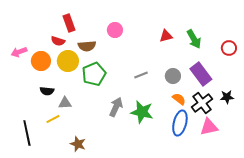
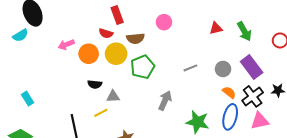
green star: (142, 112) -> (198, 122), moved

